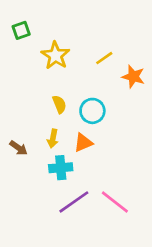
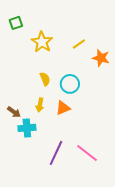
cyan cross: (61, 168) -> (27, 128), moved
purple line: (74, 202) -> (56, 153), turned -30

